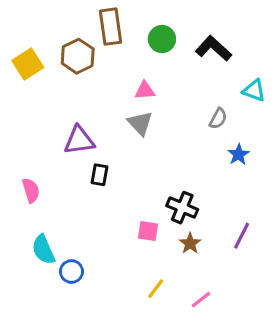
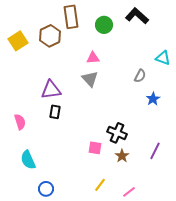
black L-shape: (213, 48) -> (137, 16), moved
black rectangle: (100, 175) -> (55, 112), moved
blue circle: (71, 271) -> (46, 189), moved

